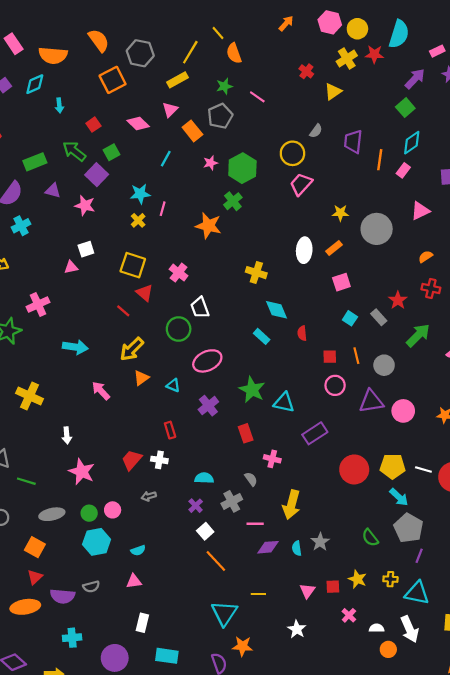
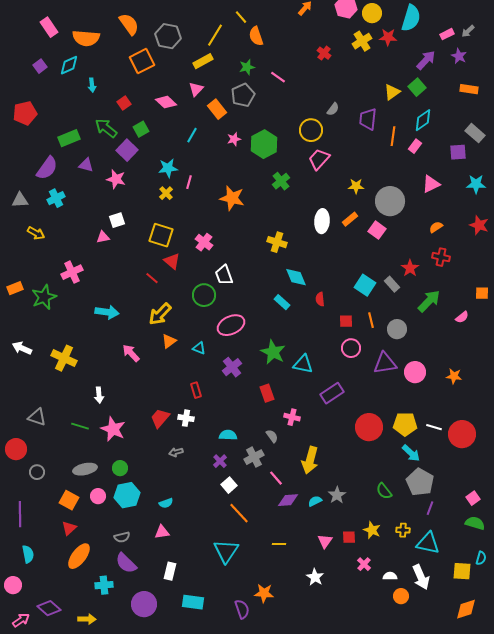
yellow triangle: (333, 92) -> (392, 92), moved
green cross: (233, 201) -> (281, 181), moved
pink square: (341, 282) -> (377, 230), moved, turned -36
cyan square: (350, 318) -> (365, 285), size x1.5
green line: (26, 481) -> (80, 426), moved
pink circle: (113, 510) -> (98, 496), moved
pink line: (255, 524) -> (276, 478), turned 49
cyan semicircle: (297, 548) -> (315, 501), turned 72
purple semicircle: (63, 596) -> (126, 563), moved, turned 40
orange ellipse: (25, 607) -> (79, 556), moved, turned -44
cyan triangle: (224, 613) -> (226, 551), moved

